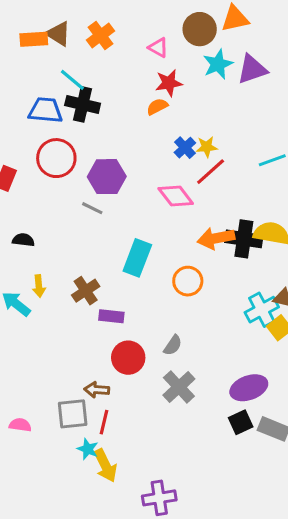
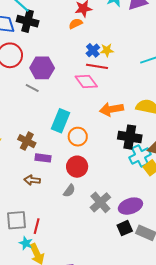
red line: (211, 172) -> (97, 66), moved, turned 50
black cross: (244, 239) -> (130, 137), moved
orange circle: (188, 281) -> (78, 137), moved
brown cross: (86, 291) -> (27, 141), turned -30
gray semicircle: (173, 345) -> (69, 191), moved
red circle: (128, 358) -> (77, 167), moved
gray cross: (179, 387) -> (100, 202), moved
brown arrow: (97, 390) -> (32, 180), moved

